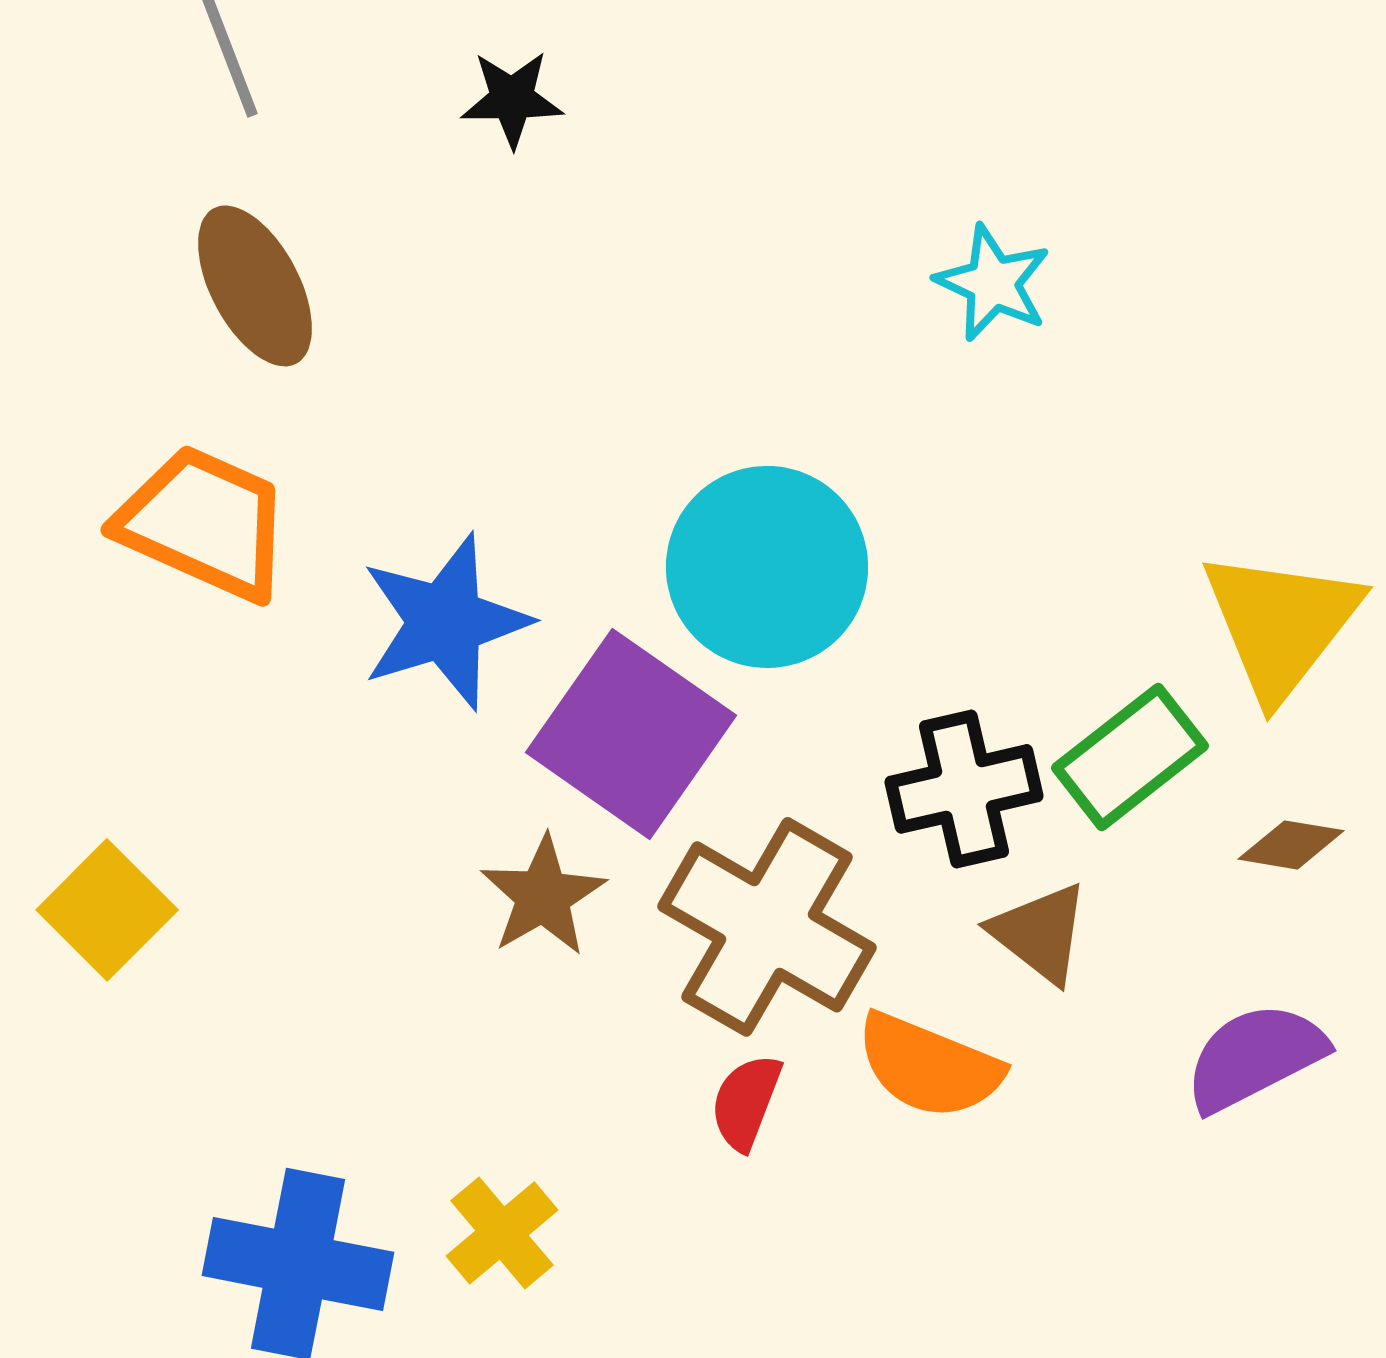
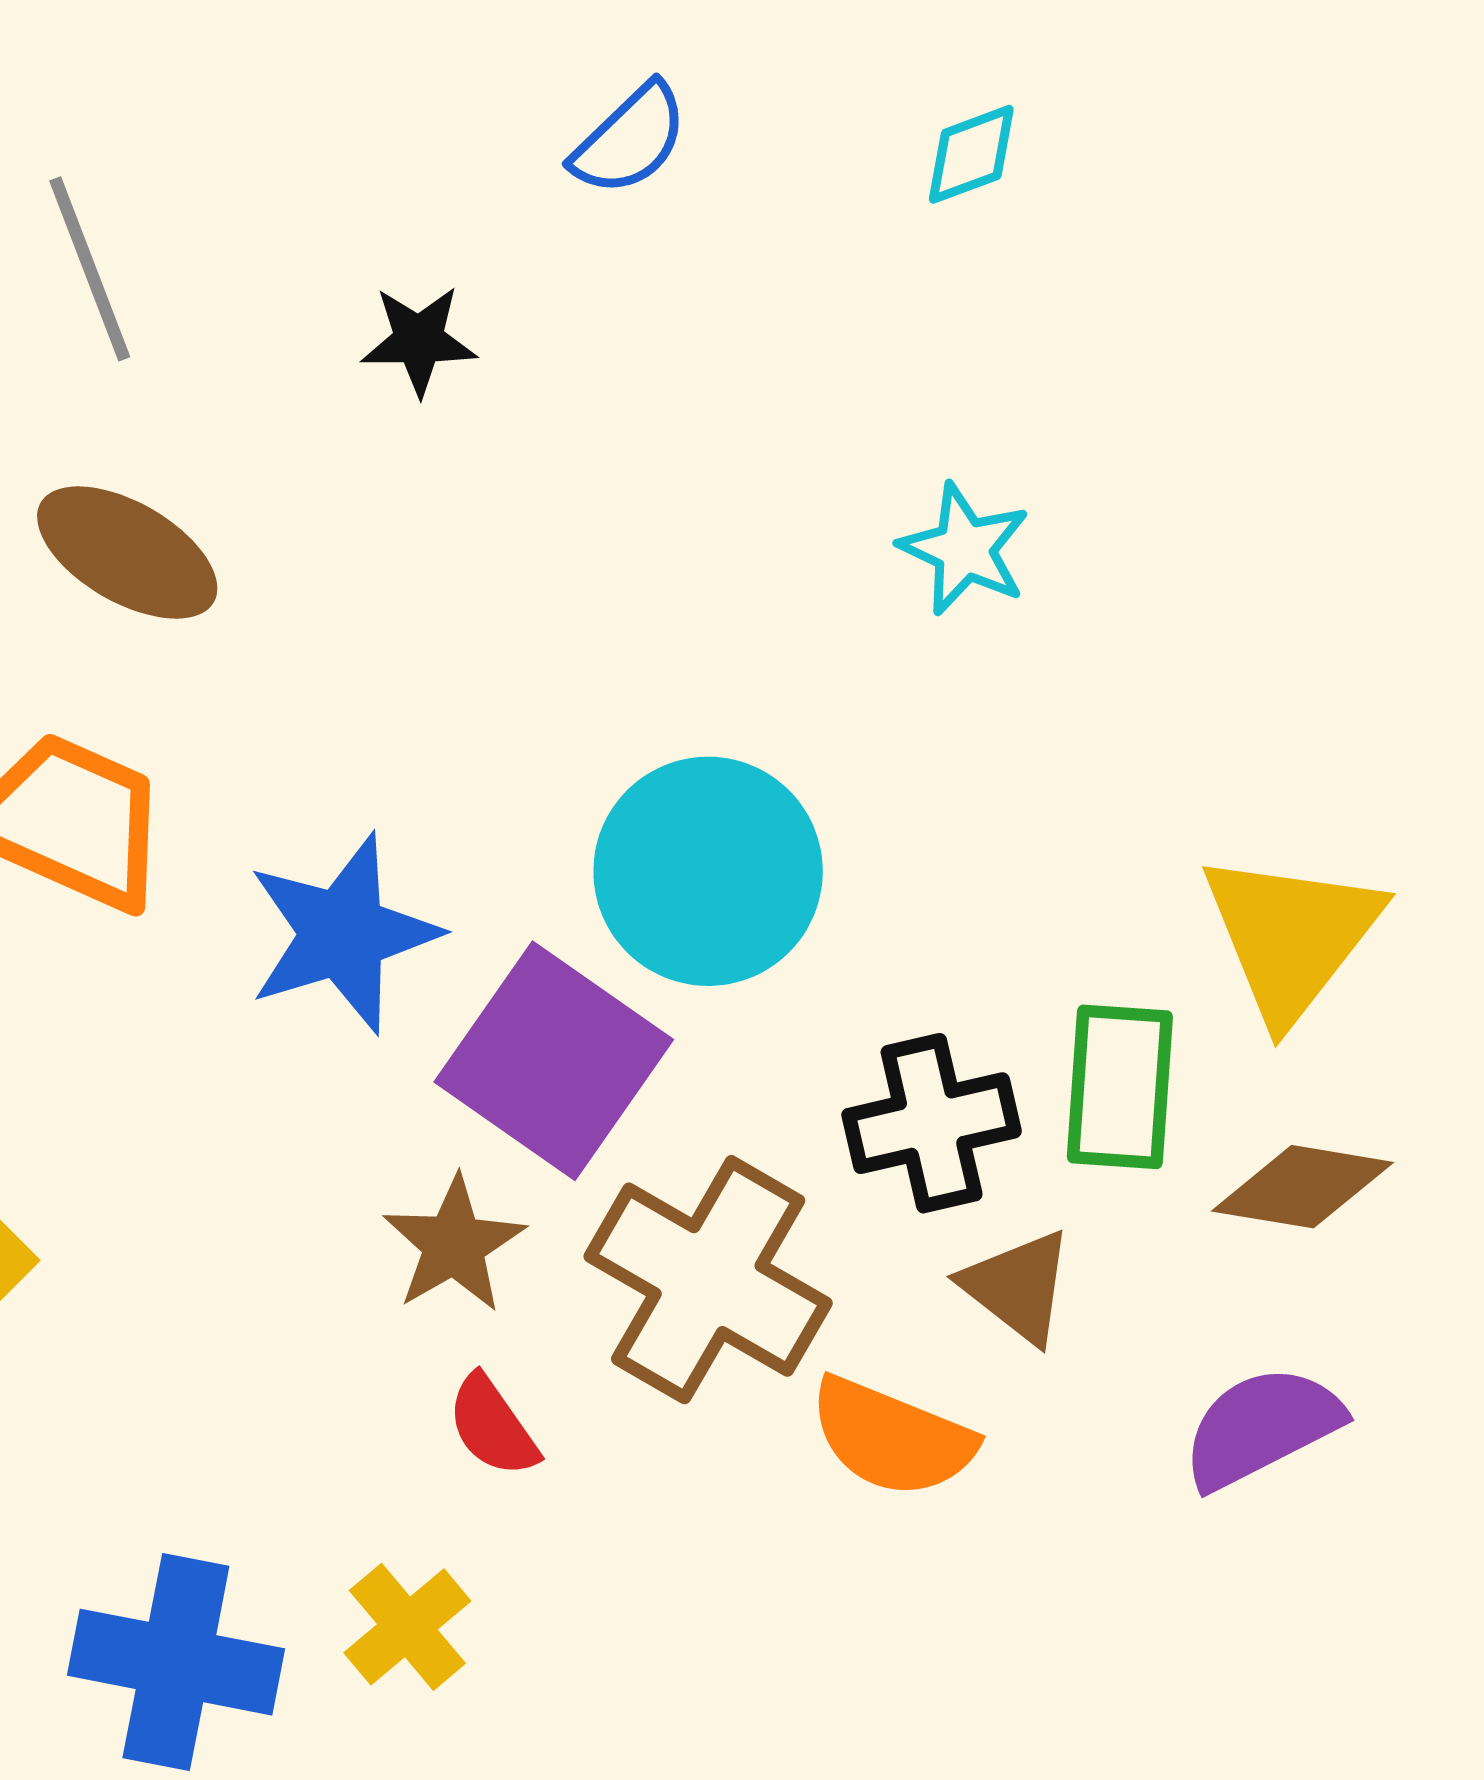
brown ellipse: (255, 286) -> (127, 552), turned -32
green rectangle: (1130, 757) -> (1120, 1087), turned -48
brown diamond: (1291, 845) -> (1303, 1187), size x1.5
red semicircle: (746, 1102) -> (493, 1426), moved, turned -56

